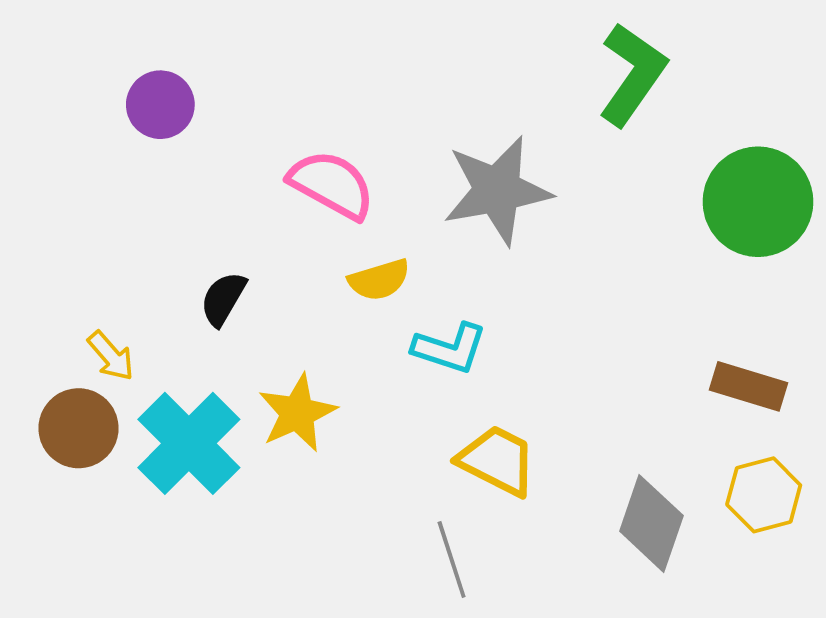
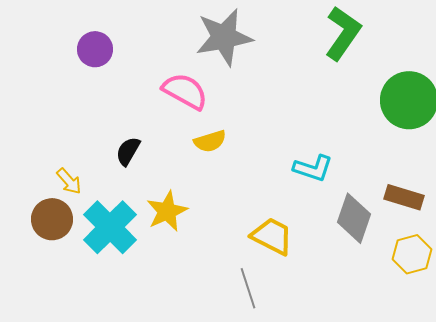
gray star: (497, 190) -> (224, 37), moved
cyan L-shape: (450, 348) -> (313, 168), moved
gray diamond: (651, 523) -> (354, 218), moved

